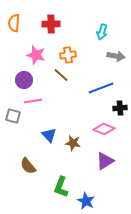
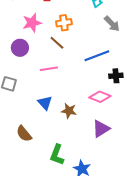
pink star: (36, 55) -> (32, 23), turned -30
gray arrow: (116, 56) -> (112, 24), turned 36
pink line: (33, 101) -> (49, 69), moved

